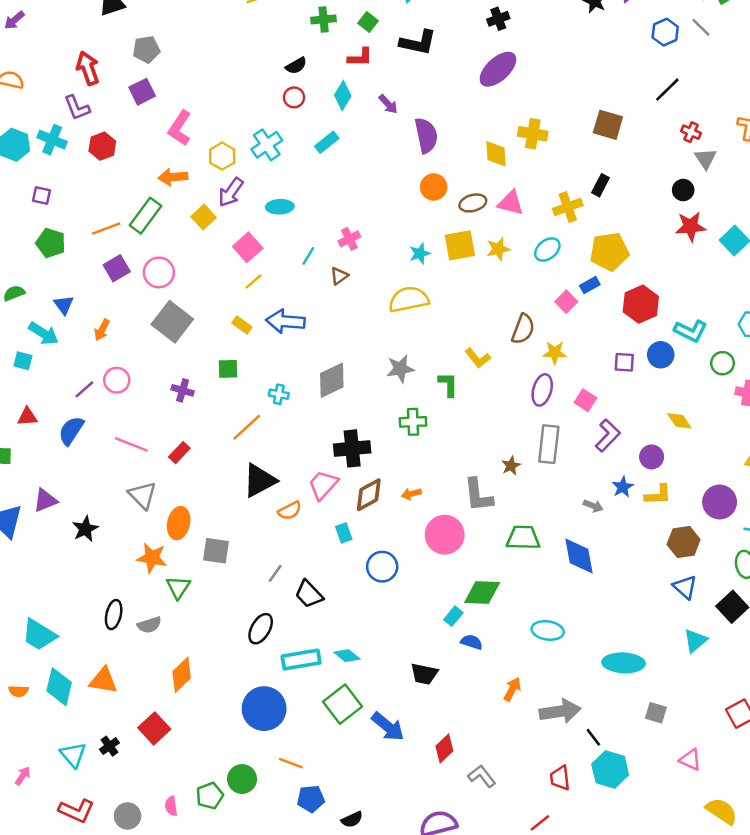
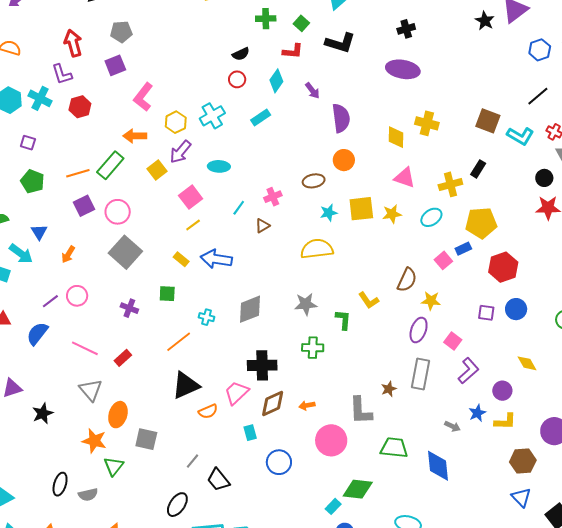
purple ellipse: (498, 69) -> (403, 69), turned 48
brown ellipse: (473, 203) -> (314, 181), moved
cyan L-shape: (691, 331) -> (520, 136), moved

